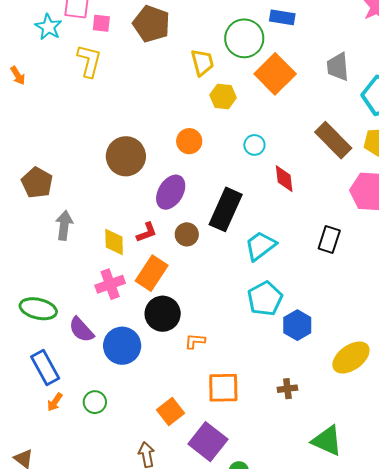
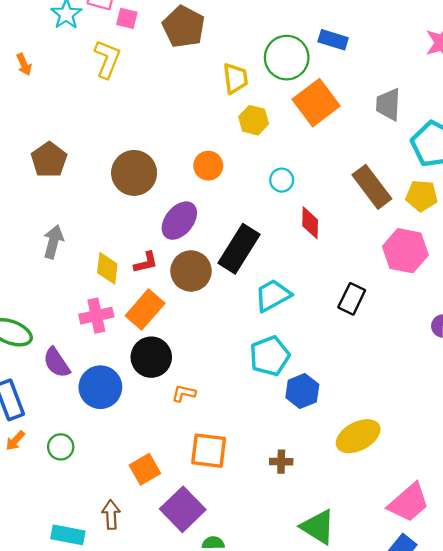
brown pentagon: (37, 183) -> (49, 160), moved
brown circle: (187, 234) -> (191, 271), size x1.5

